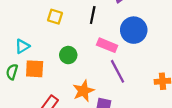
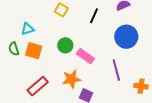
pink rectangle: (107, 45) -> (85, 56), moved
purple line: (117, 71) -> (116, 70), moved
green semicircle: (12, 72) -> (14, 49), turned -48

